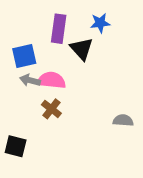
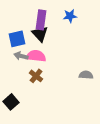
black triangle: (82, 49) -> (40, 34), moved
gray semicircle: (123, 120) -> (86, 75), moved
black square: (16, 146) -> (11, 102), turned 35

